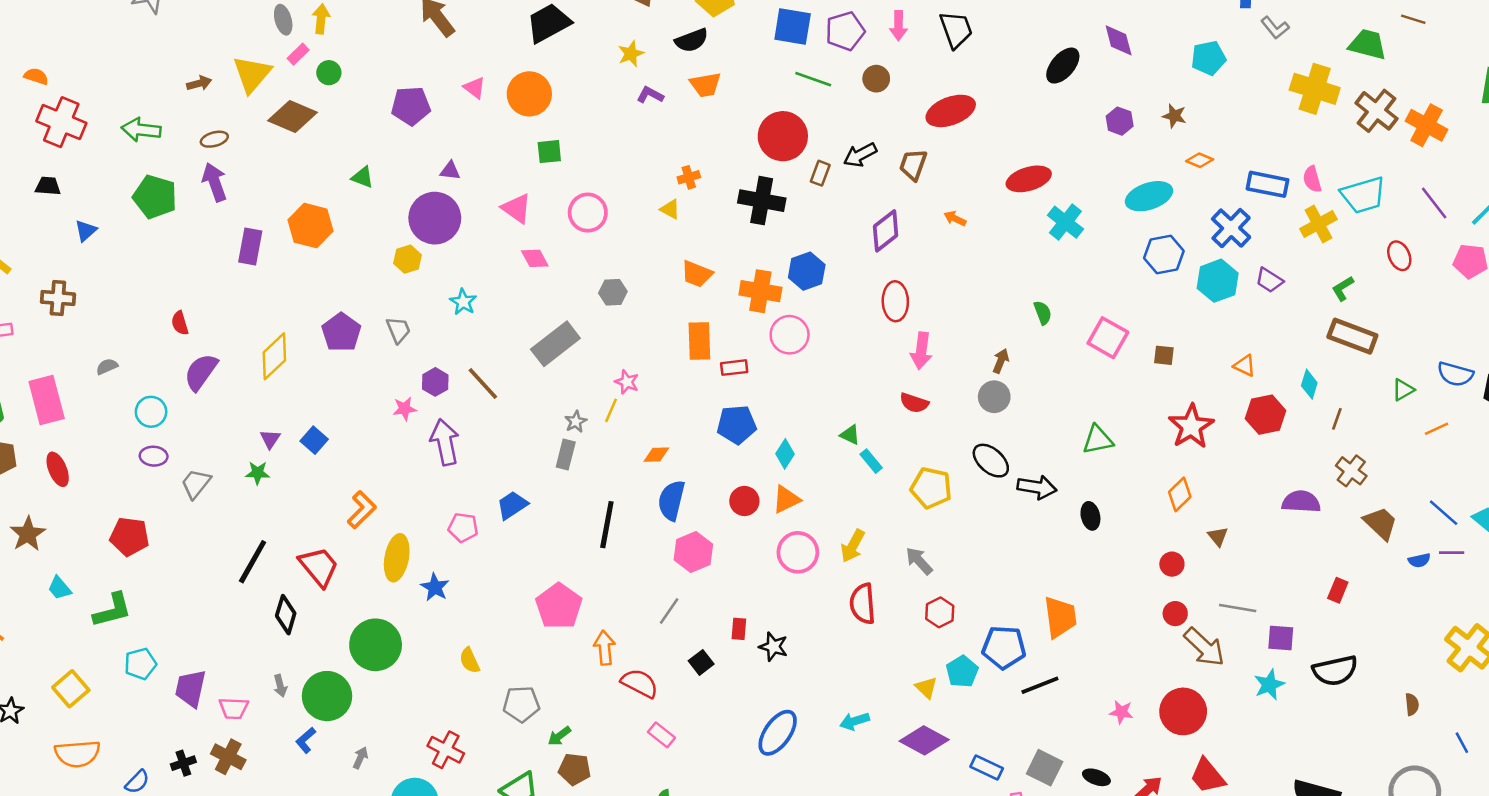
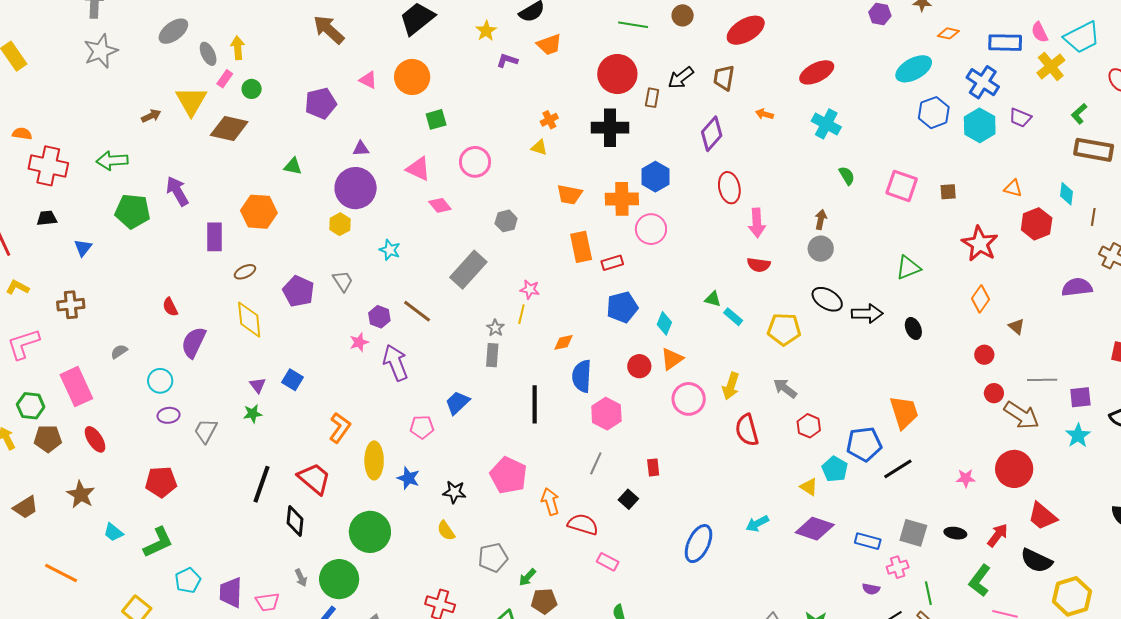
brown ellipse: (214, 139) -> (245, 272), moved
cyan cross: (1065, 222) -> (826, 124), moved
yellow diamond: (274, 356) -> (249, 320), turned -42
black star: (773, 647) -> (454, 492), moved

